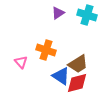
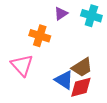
orange cross: (46, 50) -> (40, 36), moved
pink triangle: (21, 62) -> (22, 65), size x1.6

